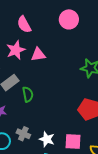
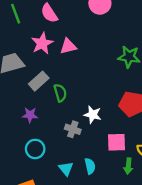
gray cross: (23, 134) -> (73, 129), moved
white star: (47, 139) -> (93, 115), moved

